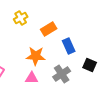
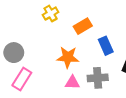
gray cross: (62, 74) -> (98, 78), turned 30
pink triangle: (32, 78) -> (72, 82), moved

